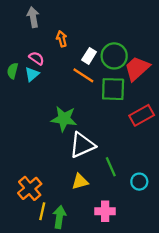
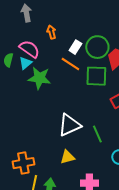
pink semicircle: (37, 58) -> (29, 49), size x1.5
green star: (64, 119) -> (39, 78), moved
green line: (111, 167) -> (97, 134), moved
orange cross: (30, 188) -> (23, 163), turned 30

